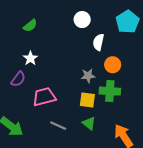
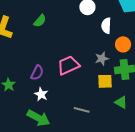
white star: (30, 58) -> (41, 94), moved
pink trapezoid: (44, 97) -> (68, 65), moved
green triangle: (89, 123) -> (121, 102), moved

